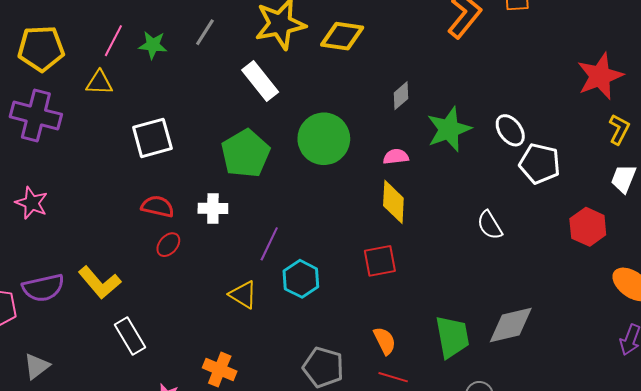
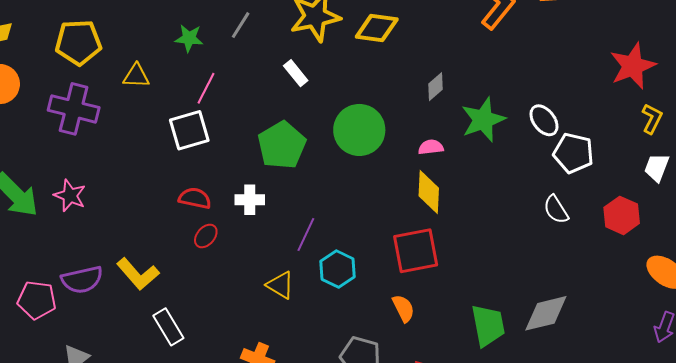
pink line: (113, 41) -> (206, 88), moved
white rectangle: (260, 81) -> (296, 73), size x0.7
white semicircle: (490, 225) -> (556, 210), moved
red square: (380, 261) -> (416, 251), size x1.4
orange semicircle: (385, 341) -> (403, 308), moved

